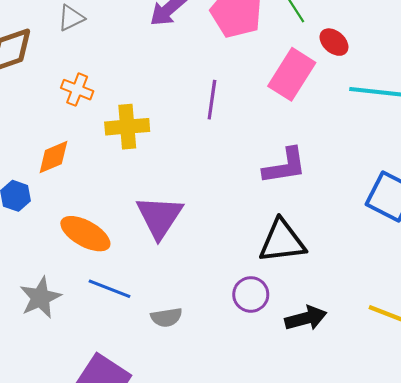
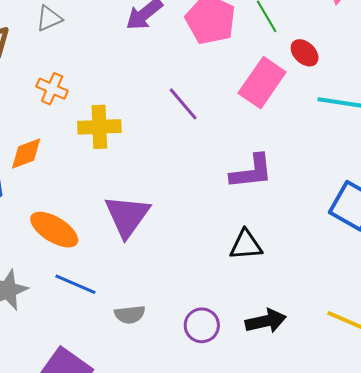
purple line: (212, 100) -> (183, 104), turned -51
black triangle: (282, 241) -> (246, 245), size x0.7
purple circle: (251, 294) -> (202, 325), moved

